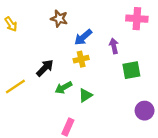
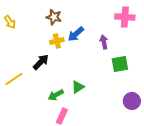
yellow cross: (81, 59) -> (57, 41), moved
green arrow: (64, 88) -> (56, 95), moved

